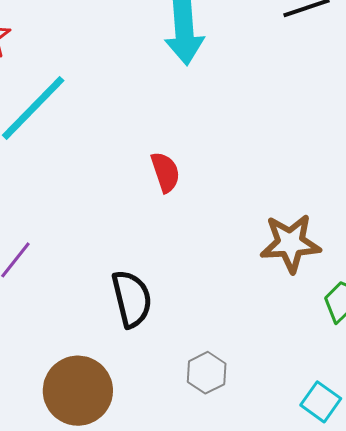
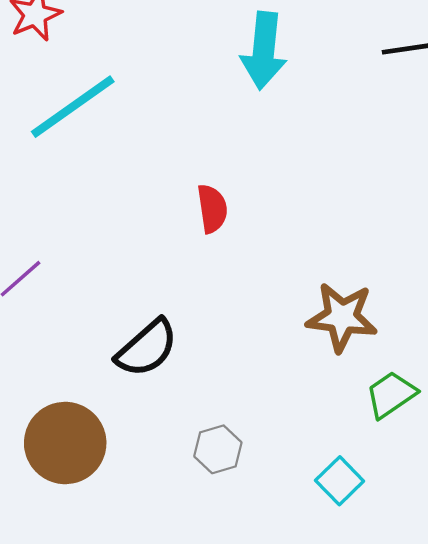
black semicircle: (132, 299) -> (147, 348), turned 52
cyan square: (321, 402) -> (340, 481), moved

